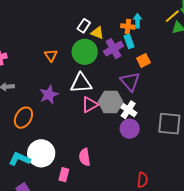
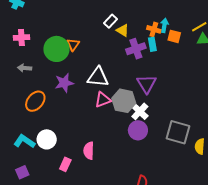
green circle: (85, 52) -> (56, 49), moved
orange square: (144, 60) -> (174, 36), moved, turned 32
white circle: (41, 153) -> (47, 139), size x0.7

